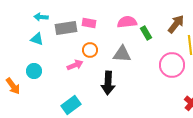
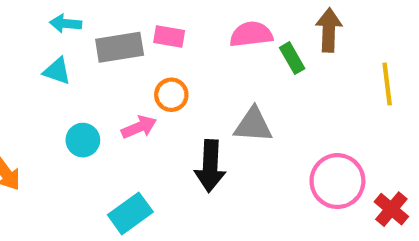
brown arrow: (176, 24) -> (329, 30), moved, turned -36
gray triangle: (122, 54) -> (253, 125), moved
pink circle: (172, 65) -> (337, 181), moved
cyan circle: (34, 71) -> (83, 140), moved

